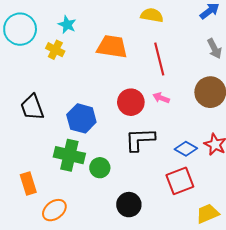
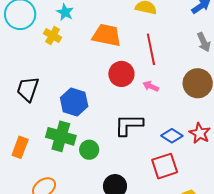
red circle: (131, 102) -> (121, 74), moved
black trapezoid: (32, 107) -> (28, 89), turned 36
orange rectangle: (28, 184) -> (20, 147), moved, turned 35

